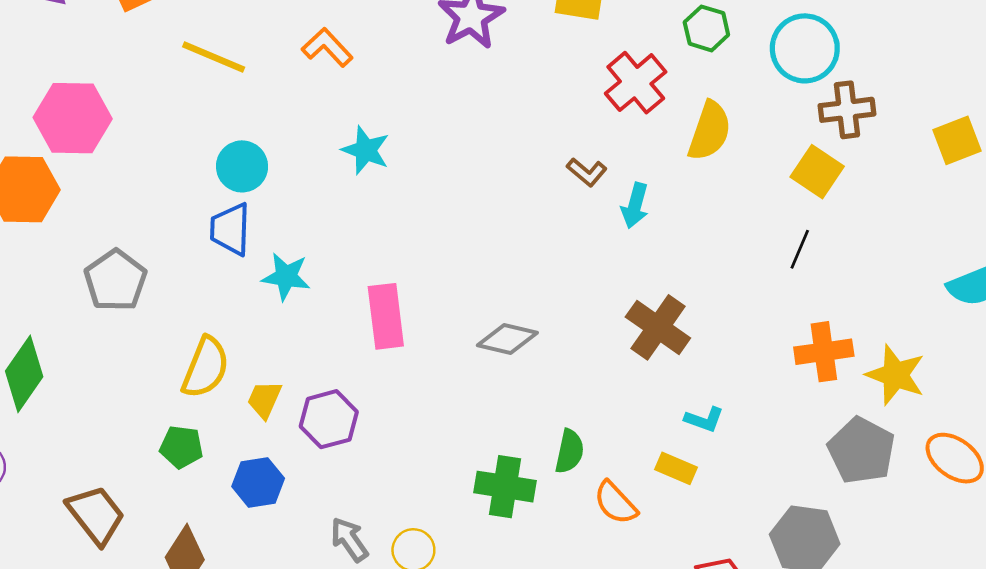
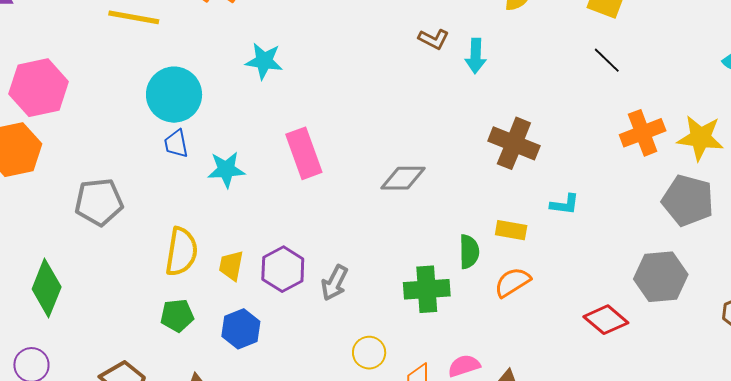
cyan circle: (242, 166) -> (174, 95), size x1.4
blue trapezoid: (230, 229) -> (176, 144), size x0.7
black line: (800, 249) -> (607, 60), turned -56
gray pentagon: (115, 280) -> (99, 202), turned -30
pink rectangle: (386, 316) -> (304, 153), moved
yellow rectangle: (676, 468) -> (511, 230), moved
orange semicircle: (616, 503) -> (512, 282), turned 114
gray arrow: (349, 539) -> (335, 283), moved, turned -105

